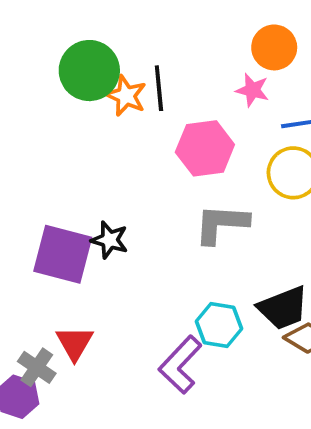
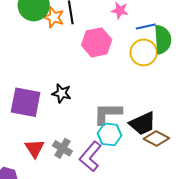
gray L-shape: (221, 224) -> (108, 113), moved
black star: (110, 240) -> (62, 93), moved
gray cross: (37, 367) -> (62, 148), moved

